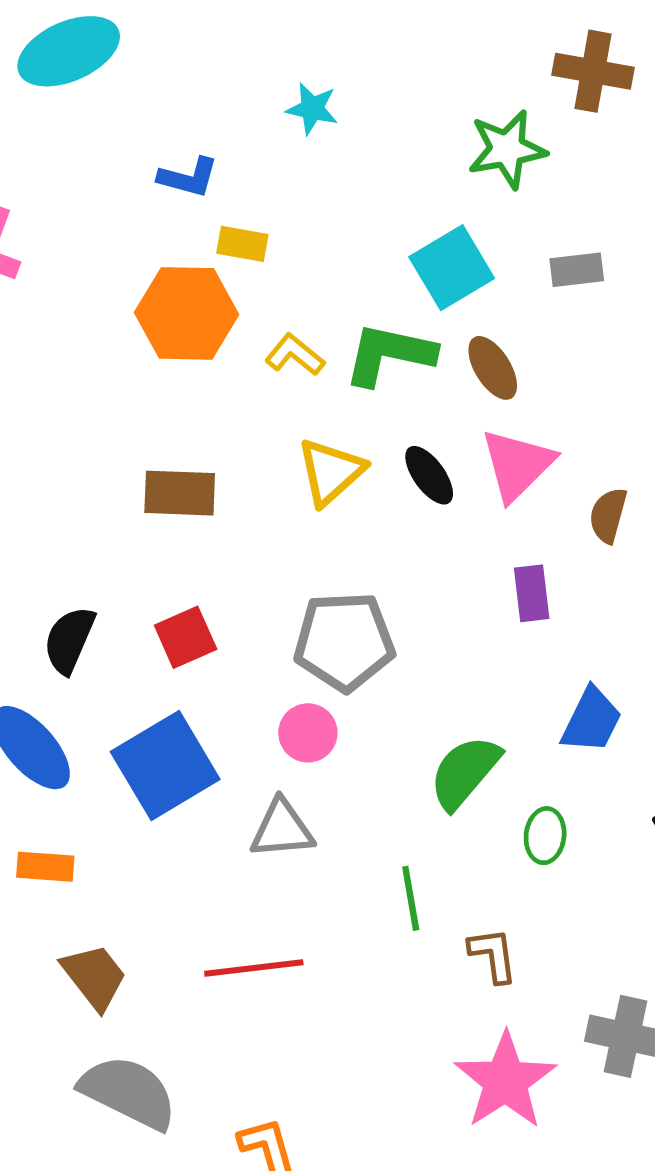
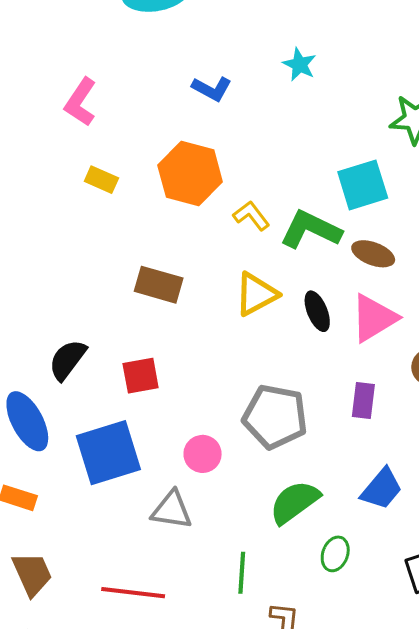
yellow rectangle: (242, 244) -> (101, 180), moved
brown ellipse: (493, 368) -> (373, 254), turned -51
gray pentagon: (344, 641) -> (275, 417), moved

